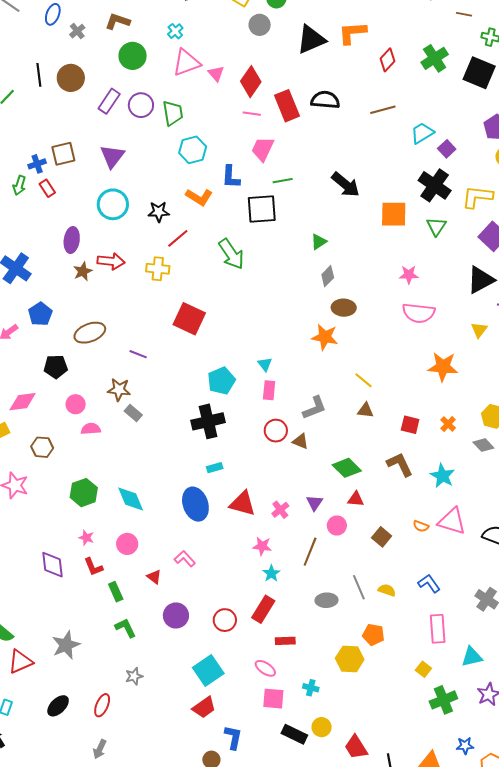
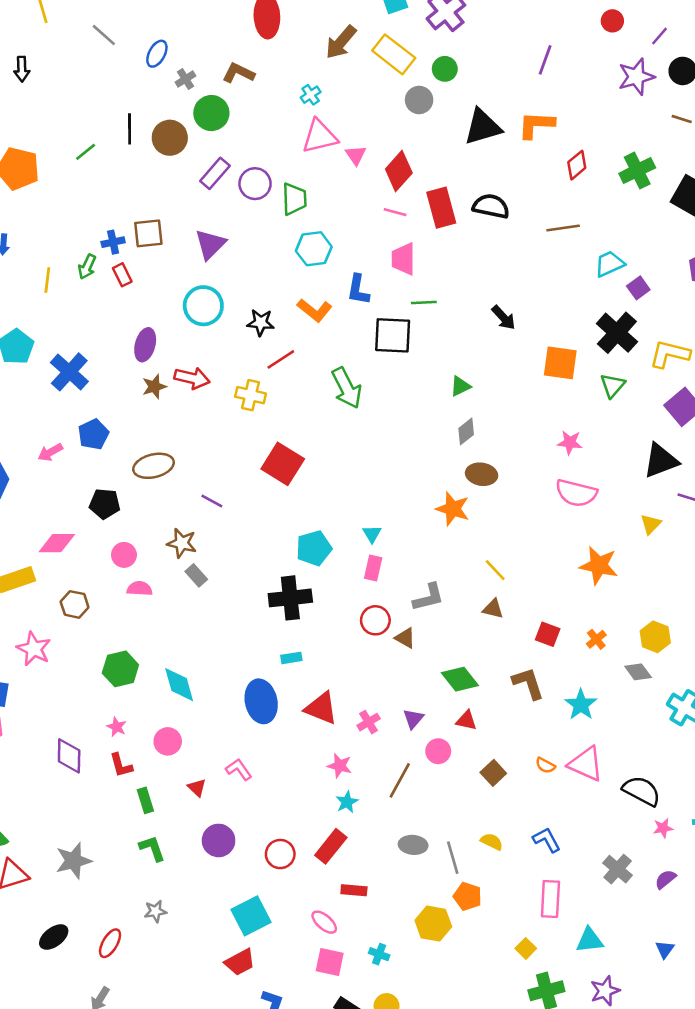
green circle: (133, 56) -> (211, 113), moved
pink trapezoid: (263, 149) -> (403, 259), turned -32
black arrow: (346, 185) -> (503, 318), size x0.7
gray line: (359, 587) -> (453, 858), moved

